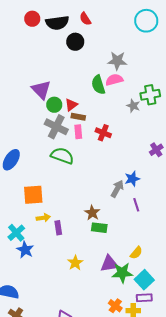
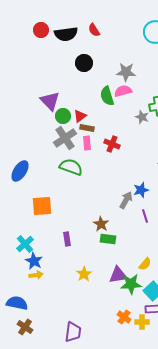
black circle: (75, 42) -> (84, 63), moved
gray cross: (56, 127) -> (65, 138), turned 30
yellow arrow: (43, 218) -> (36, 275), moved

